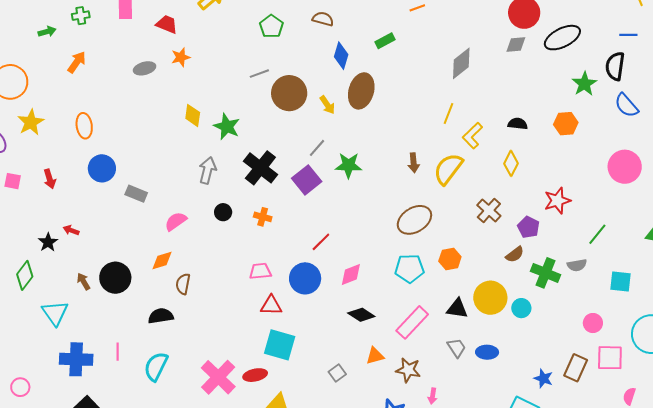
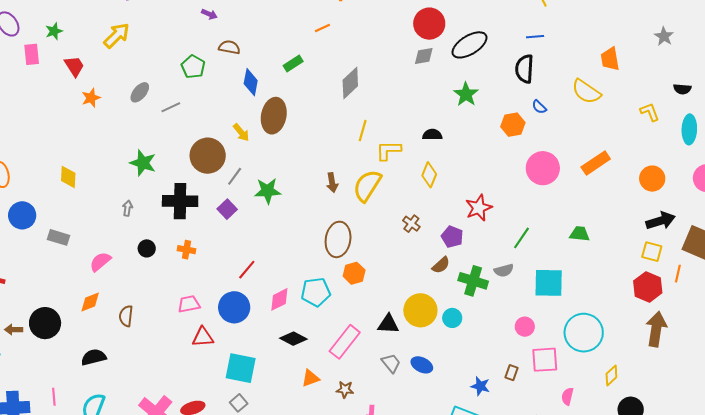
red trapezoid: (167, 24) -> (74, 66), turned 40
green pentagon: (271, 26) -> (193, 67), moved
gray diamond: (461, 63) -> (350, 83), moved
gray ellipse: (145, 68) -> (140, 92), moved, turned -30
green star: (584, 84) -> (466, 94), moved
brown circle: (289, 93) -> (208, 156), moved
blue semicircle: (626, 105) -> (539, 107), size x0.6
yellow diamond: (193, 115) -> (68, 177), moved
orange hexagon: (566, 124) -> (513, 125), moved
yellow L-shape: (472, 136) -> (388, 150), turned 48
black cross: (260, 168) -> (180, 201), turned -32
gray arrow: (207, 170) -> (127, 208), size x0.6
purple square: (307, 180) -> (227, 209), size x0.7
brown cross: (489, 210) -> (411, 224), size x0.7
brown ellipse: (414, 220) -> (338, 239), turned -44
orange hexagon: (450, 259) -> (354, 273), moved
cyan pentagon: (410, 268) -> (316, 292), moved
brown arrow: (83, 281) -> (14, 330), turned -54
cyan square: (620, 282) -> (549, 283), size x1.4
brown semicircle: (183, 284) -> (126, 316), moved
cyan square: (280, 345) -> (241, 368), moved
blue ellipse: (487, 352) -> (422, 365), turned 30
brown rectangle: (576, 368) -> (511, 373), size x0.6
brown star: (408, 370) -> (345, 389), size x0.7
gray square: (337, 373) -> (239, 403), moved

